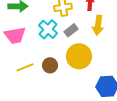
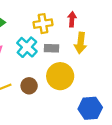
gray rectangle: (71, 30) -> (52, 48), turned 40

